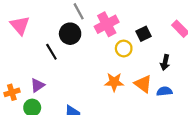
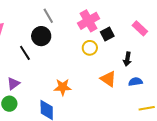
pink cross: (107, 24) -> (89, 21), moved
orange star: (114, 82) -> (63, 87), moved
blue semicircle: (164, 91) -> (135, 82), moved

